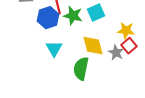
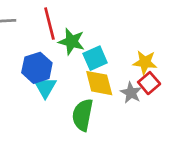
cyan square: (96, 13) -> (95, 58), moved
blue hexagon: (48, 18) -> (37, 68), moved

